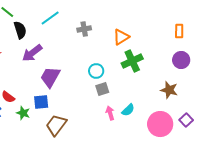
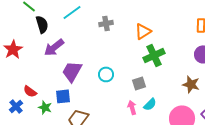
cyan circle: (96, 71) -> (106, 74), moved
gray square: (102, 89) -> (139, 83), moved

